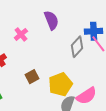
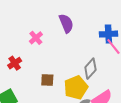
gray diamond: (77, 47) -> (90, 69), moved
brown square: (32, 77) -> (47, 80), turned 32

